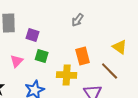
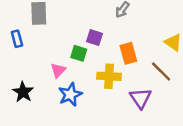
purple square: (33, 35) -> (94, 38), moved
pink triangle: (17, 61) -> (58, 70), moved

